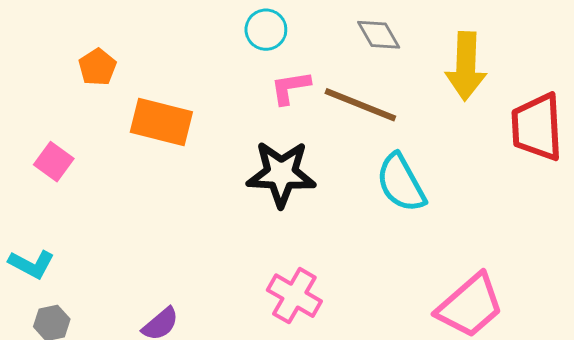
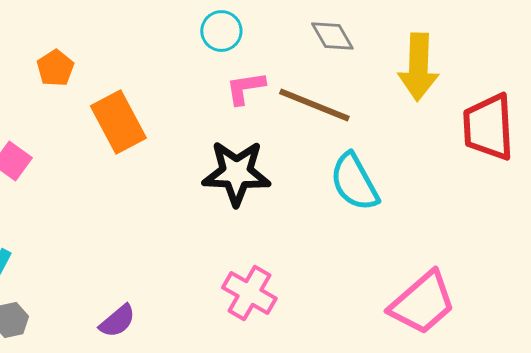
orange rectangle: (161, 122) -> (118, 122), turned 48

